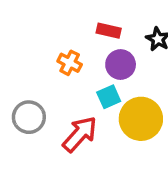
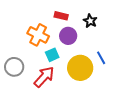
orange cross: (70, 63) -> (38, 35), size x1.5
cyan square: (109, 97) -> (52, 55), moved

